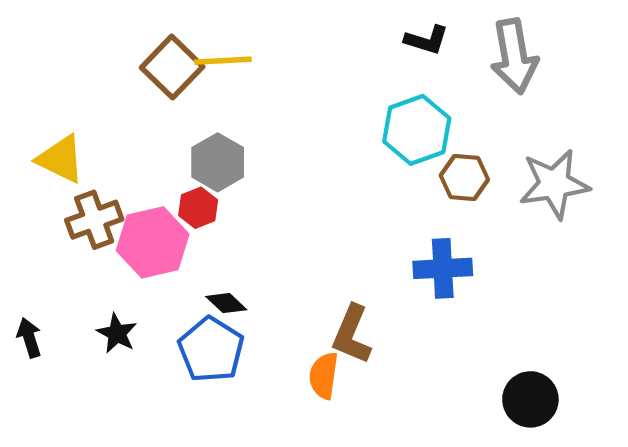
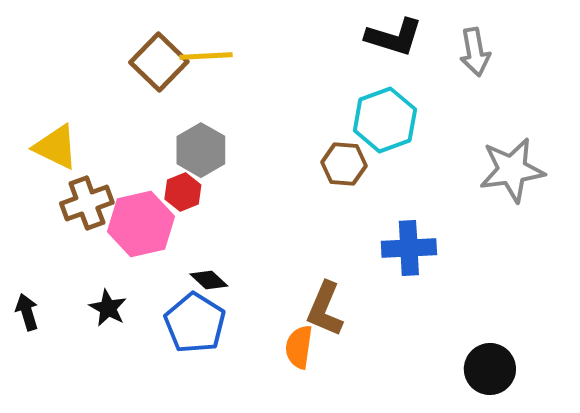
black L-shape: (427, 40) -> (394, 37), size x1.4
gray arrow: (514, 56) -> (475, 52), size x0.7
brown hexagon: (464, 177) -> (344, 164), moved

